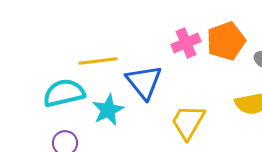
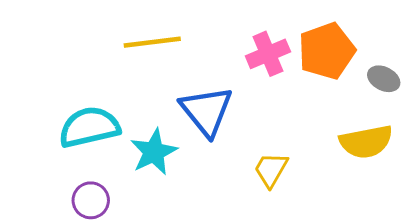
yellow line: (98, 61) -> (152, 42), moved
yellow trapezoid: (188, 122) -> (271, 170), size x0.7

